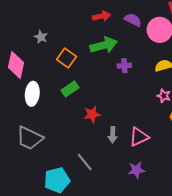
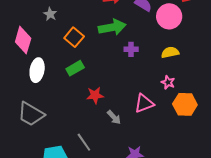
gray arrow: (113, 135) -> (114, 117), turned -49
pink triangle: (139, 137) -> (144, 103), moved

